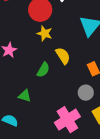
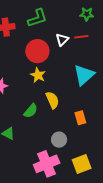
gray circle: (86, 93) -> (59, 140), moved

